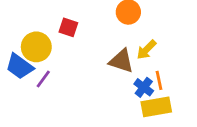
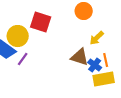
red square: (68, 27) -> (41, 22), size x1.5
brown triangle: (121, 61) -> (80, 57), moved

